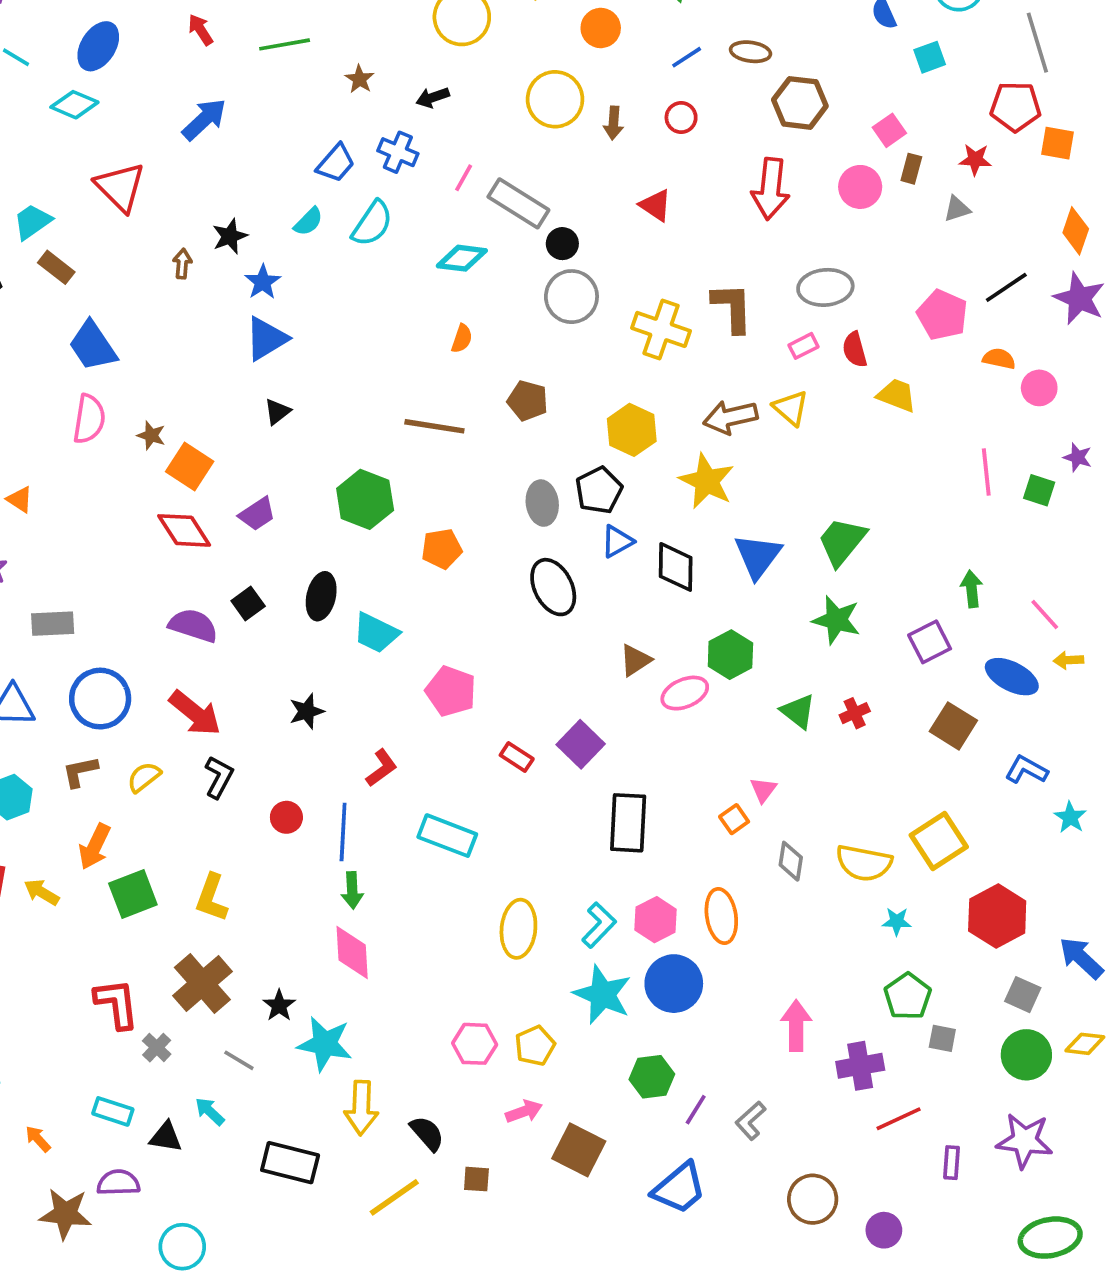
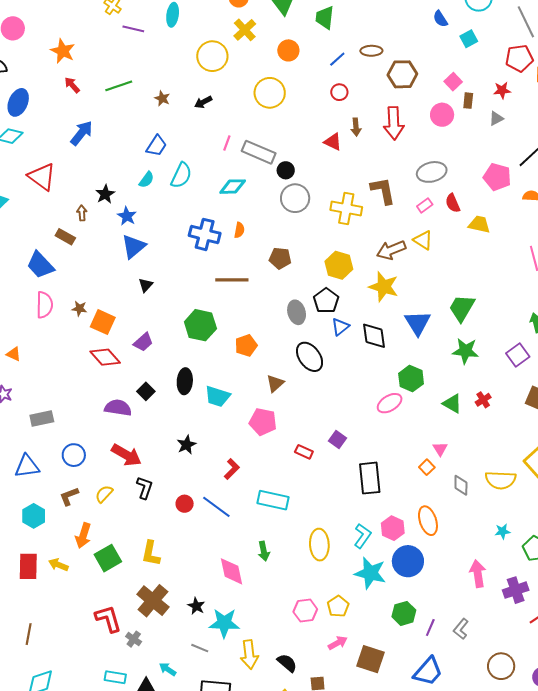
brown arrow: (613, 123) -> (356, 127), moved
blue cross: (398, 152) -> (205, 234), moved, size x1.4
brown rectangle: (56, 267) -> (65, 237), moved
brown triangle: (635, 660) -> (275, 383), moved
blue circle: (100, 699) -> (74, 455), size x0.7
purple square: (581, 744) -> (338, 440), size x0.7
blue line: (343, 832) -> (216, 507), turned -48
green arrow: (352, 890) -> (264, 551), moved
cyan star: (897, 921) -> (502, 531), moved
gray line: (239, 1060) -> (200, 648), moved

